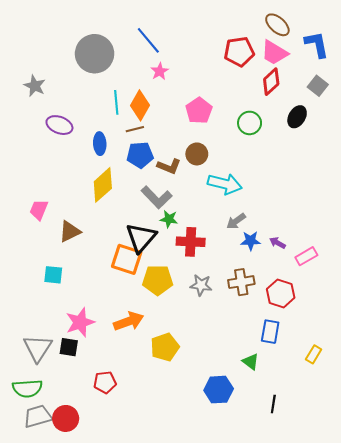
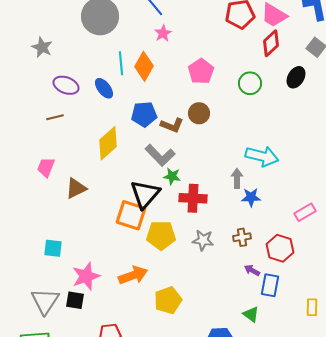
brown line: (135, 129) -> (55, 117), moved
blue ellipse: (100, 144) -> (104, 88), moved, turned -35
cyan arrow: (225, 184) -> (262, 156), moved
gray arrow: (236, 221) -> (237, 178), turned 126
purple arrow: (277, 243) -> (252, 270), moved
cyan square: (53, 275) -> (53, 248), moved
brown cross: (241, 282) -> (242, 237), size x0.7
yellow rectangle: (314, 354) -> (312, 307), turned -30

